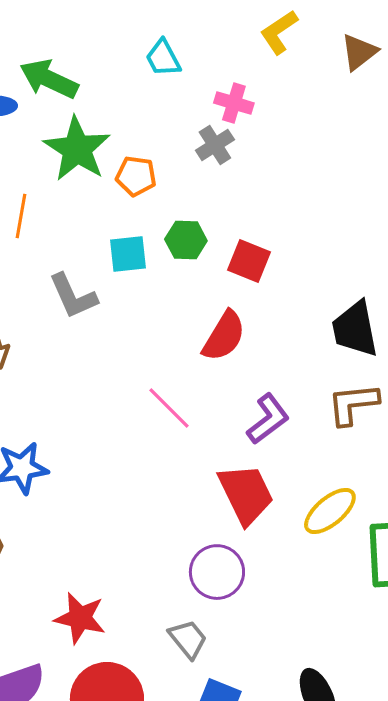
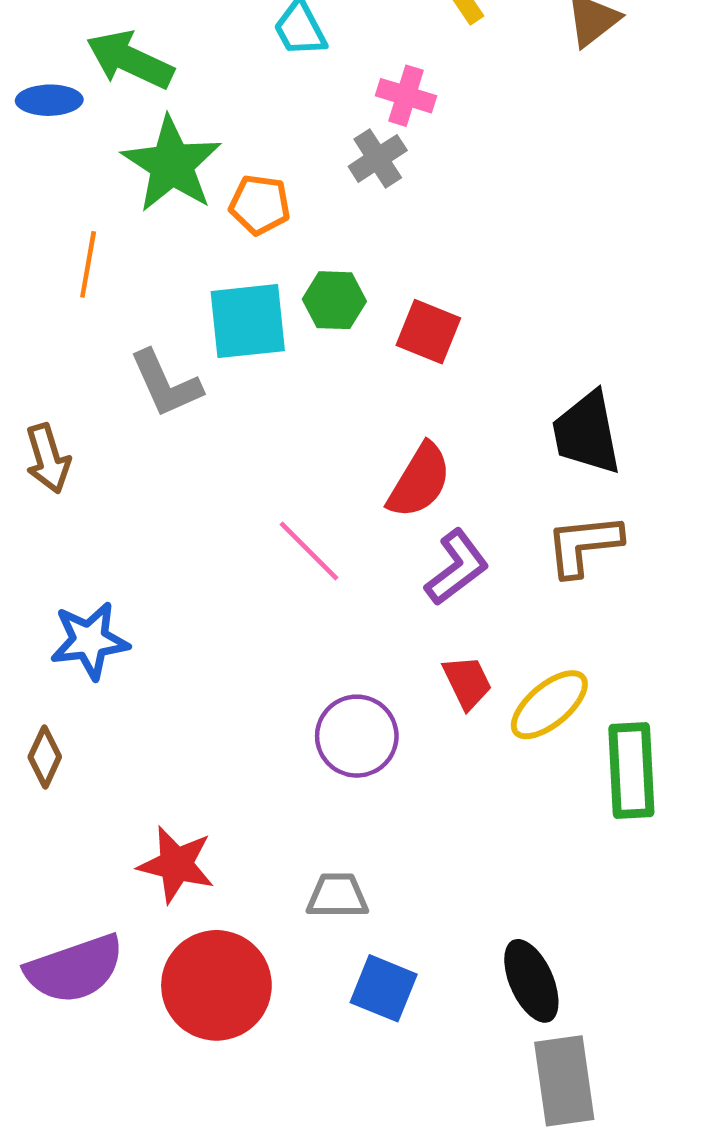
cyan square: (128, 254) -> (248, 321), size x1.4
red semicircle: (224, 336) -> (419, 481), moved
red trapezoid: (246, 494) -> (467, 682), moved, size x0.6
purple circle: (217, 572) -> (357, 736), moved
gray trapezoid: (188, 639) -> (337, 896), turned -51

